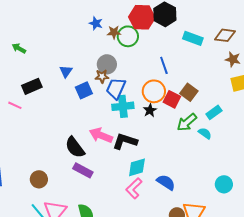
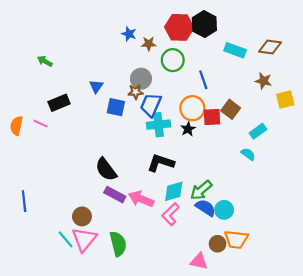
green circle: (128, 36) -> (173, 60), moved
brown star: (233, 59) -> (263, 81), moved
blue square: (84, 90) -> (116, 107), turned 36
red square: (172, 99) -> (212, 117), turned -30
green arrow: (187, 122) -> (201, 190), moved
pink arrow: (101, 135) -> (141, 199), moved
brown circle: (39, 179) -> (82, 216), moved
cyan circle: (224, 184) -> (224, 210), moved

